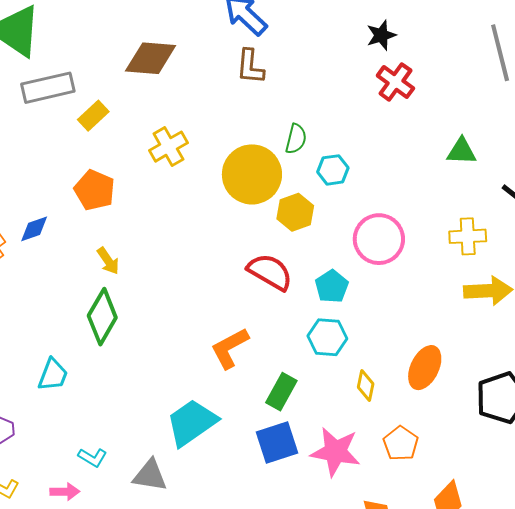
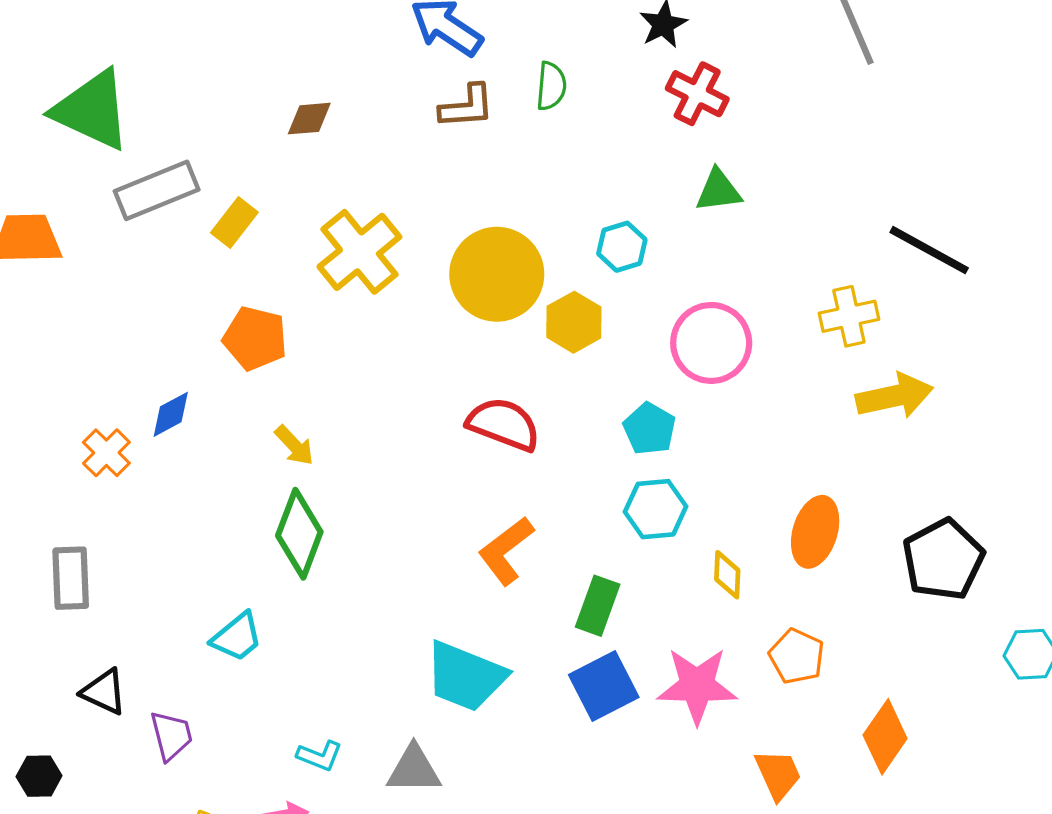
brown diamond: (151, 58) -> (309, 119), size x0.6
brown L-shape: (250, 67) -> (467, 107), turned -90
green semicircle: (296, 139) -> (551, 86), moved
yellow cross: (168, 147) -> (359, 252), size x1.4
green triangle: (462, 151) -> (718, 191), moved
red semicircle: (270, 272) -> (504, 424), moved
cyan trapezoid: (53, 375) -> (237, 637), turned 39
cyan trapezoid: (192, 423) -> (465, 676), turned -114

